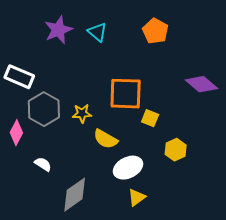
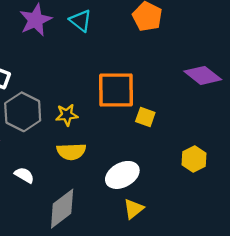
yellow semicircle: (105, 139) -> (71, 152), moved, turned -30
yellow hexagon: (176, 150) -> (194, 159), moved

